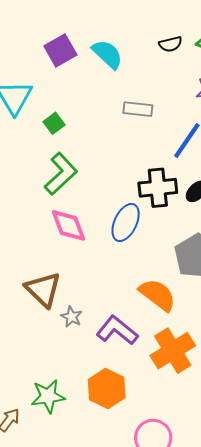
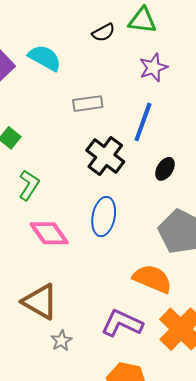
green L-shape: (61, 174) -> (29, 185), size x0.7
black cross: (158, 188) -> (105, 156), moved, turned -33
gray star: (72, 317) -> (61, 341), moved, turned 30

